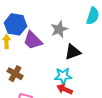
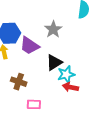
black triangle: (73, 52) -> (54, 62), moved

